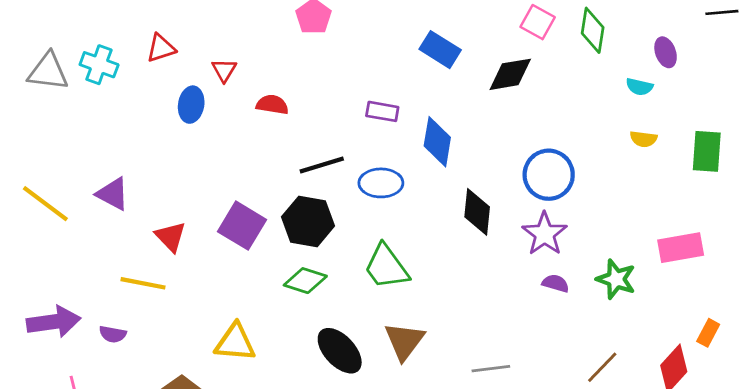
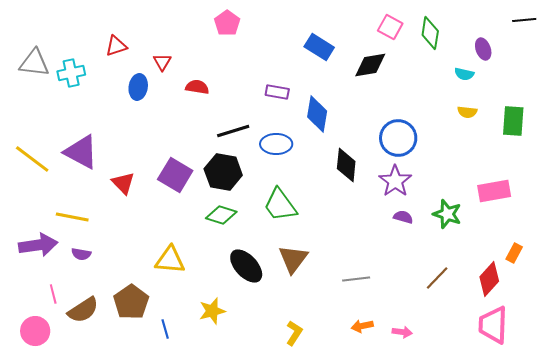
cyan cross: (99, 65) -> (71, 73), moved, turned -32
purple triangle: (113, 194) -> (81, 152), size x1.4
yellow line: (143, 283) -> (72, 217), moved

